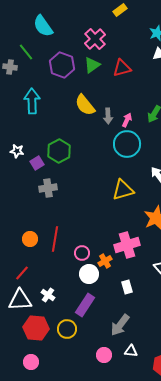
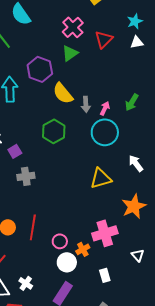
purple hexagon: (62, 65) -> (40, 69), moved
red triangle: (122, 68) -> (104, 39), moved, turned -30
green hexagon: (59, 151) -> (54, 131), moved

